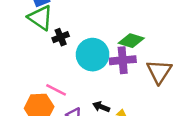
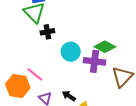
cyan circle: (93, 55) -> (71, 52), size x0.7

